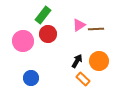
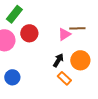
green rectangle: (43, 15) -> (14, 14), moved
pink triangle: (79, 25) -> (64, 34), moved

